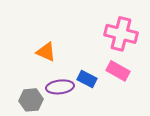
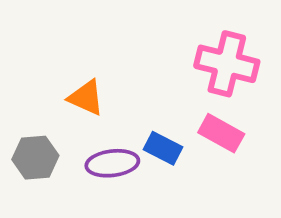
gray hexagon: (31, 100) -> (35, 158), moved

